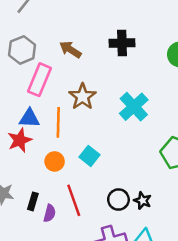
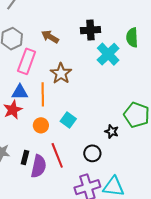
cyan cross: (134, 107) -> (108, 54), moved
black star: (143, 201) -> (112, 131), moved
purple semicircle: (50, 213) -> (39, 166), size x1.6

